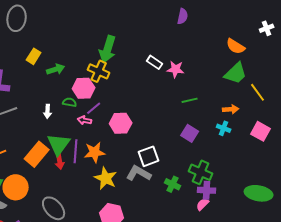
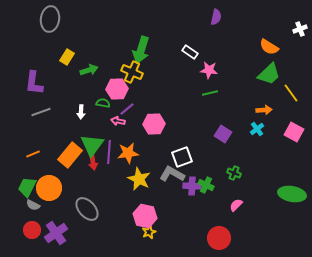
white rectangle: (155, 62) -> (190, 52), moved
green line: (190, 100) -> (210, 93), moved
cyan cross: (224, 128) -> (257, 129), turned 32
green cross: (201, 172) -> (234, 173), size x0.6
purple cross: (207, 190) -> (192, 186), moved

